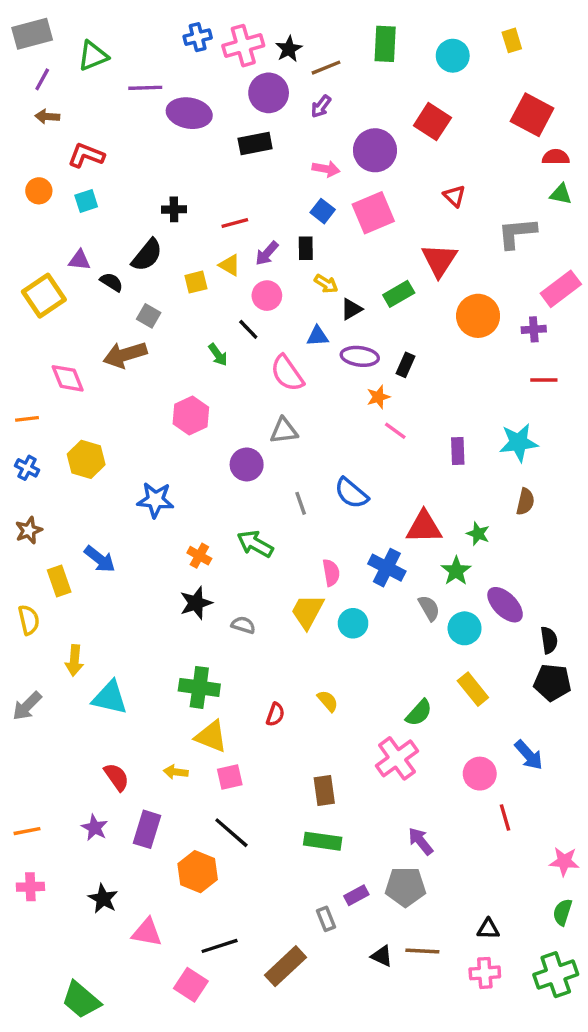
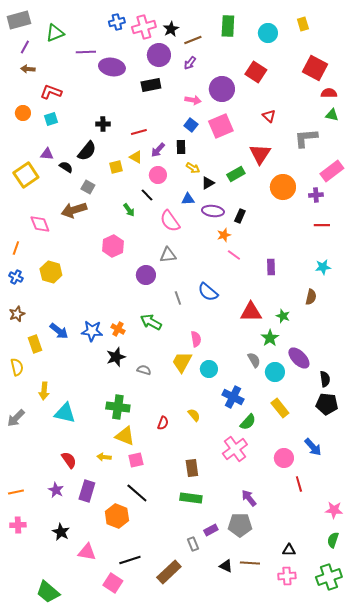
orange line: (27, 419) -> (16, 248), turned -64
cyan star: (519, 443) -> (323, 267), moved, size x0.7
blue star: (155, 500) -> (92, 331), moved
blue cross: (387, 568) -> (233, 397), moved

